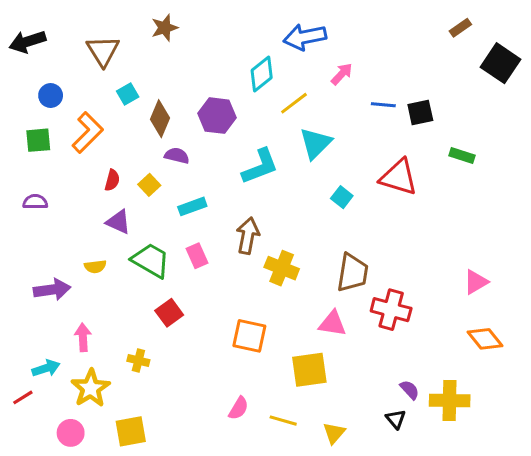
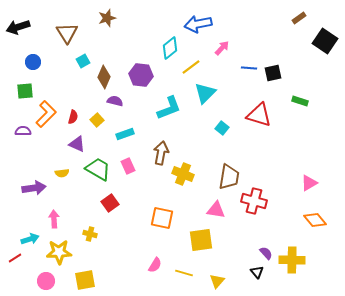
orange L-shape: (88, 132) -> (46, 114), moved
yellow star: (91, 388) -> (59, 252), turned 30

